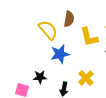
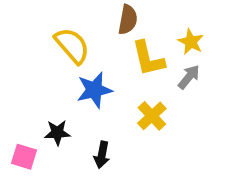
brown semicircle: (69, 19) -> (128, 20), moved
yellow cross: (86, 78) -> (152, 116), moved

